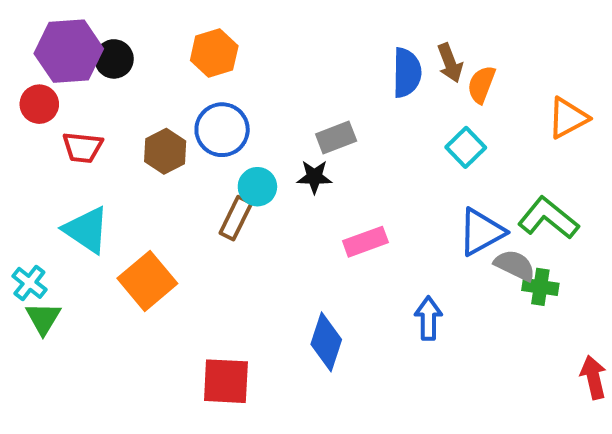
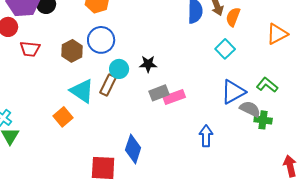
gray rectangle: (336, 138) -> (159, 93), moved
green L-shape: (548, 218) -> (267, 85), size x0.7
cyan triangle: (86, 230) -> (82, 91), moved
orange square: (147, 281) -> (63, 117), size x0.7
blue diamond: (326, 342) -> (133, 149), moved

